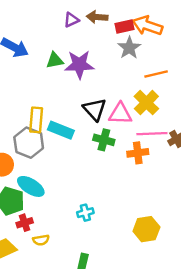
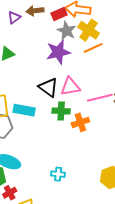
purple star: (79, 65) -> (58, 52), moved
yellow cross: (146, 103) -> (89, 30), moved
orange cross: (138, 153) -> (80, 122), moved
cyan cross: (85, 213) -> (58, 174), turned 32

